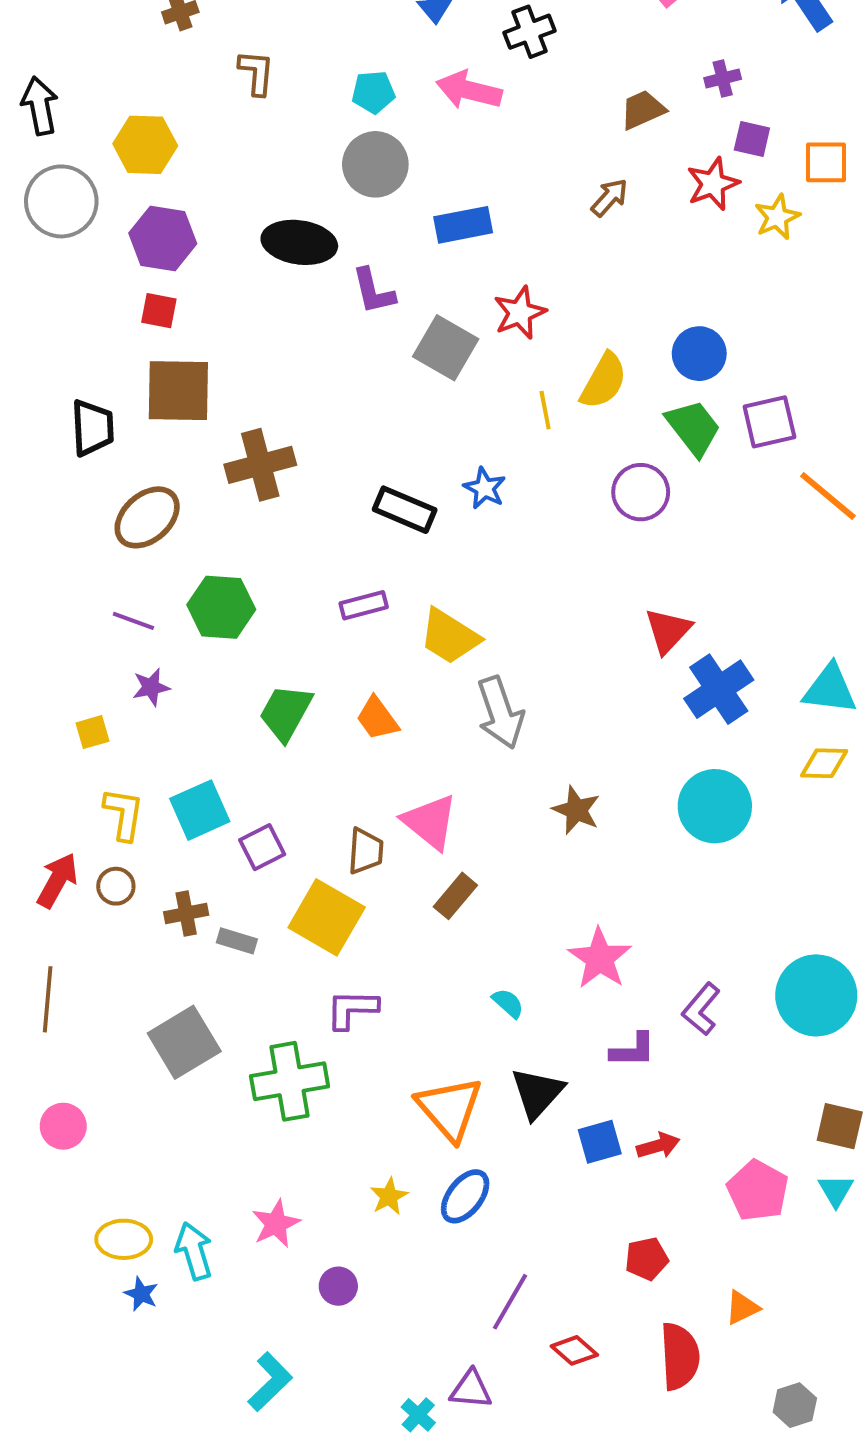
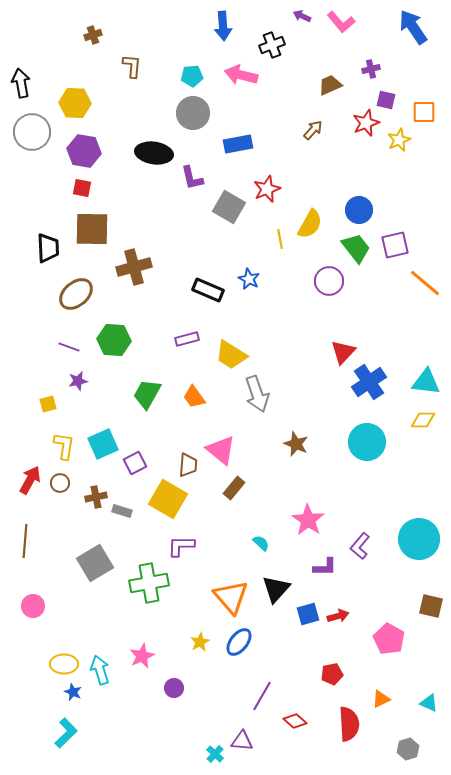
cyan triangle: (836, 1191) -> (429, 703), moved, turned -36
cyan L-shape: (270, 1382) -> (66, 733), moved

